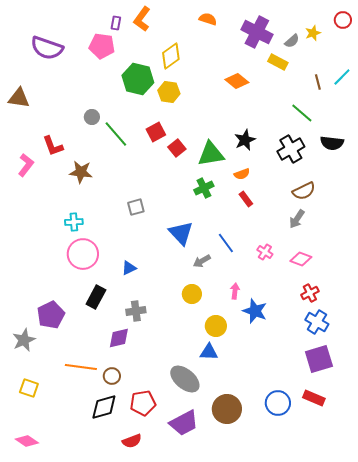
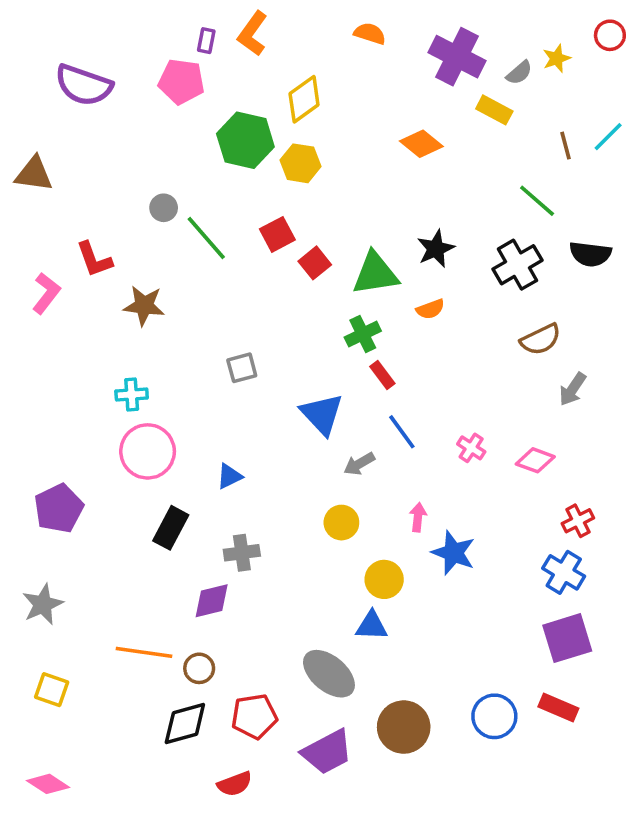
red rectangle: (246, 199) -> (382, 375), moved
gray arrow: (297, 219) -> (573, 389), moved
red cross: (310, 293) -> (578, 521), moved
purple pentagon: (51, 315) -> (59, 508), moved

